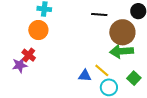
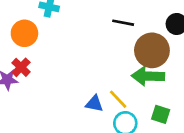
orange circle: (38, 30) -> (24, 33), moved
green square: (134, 78) -> (161, 114), turned -32

